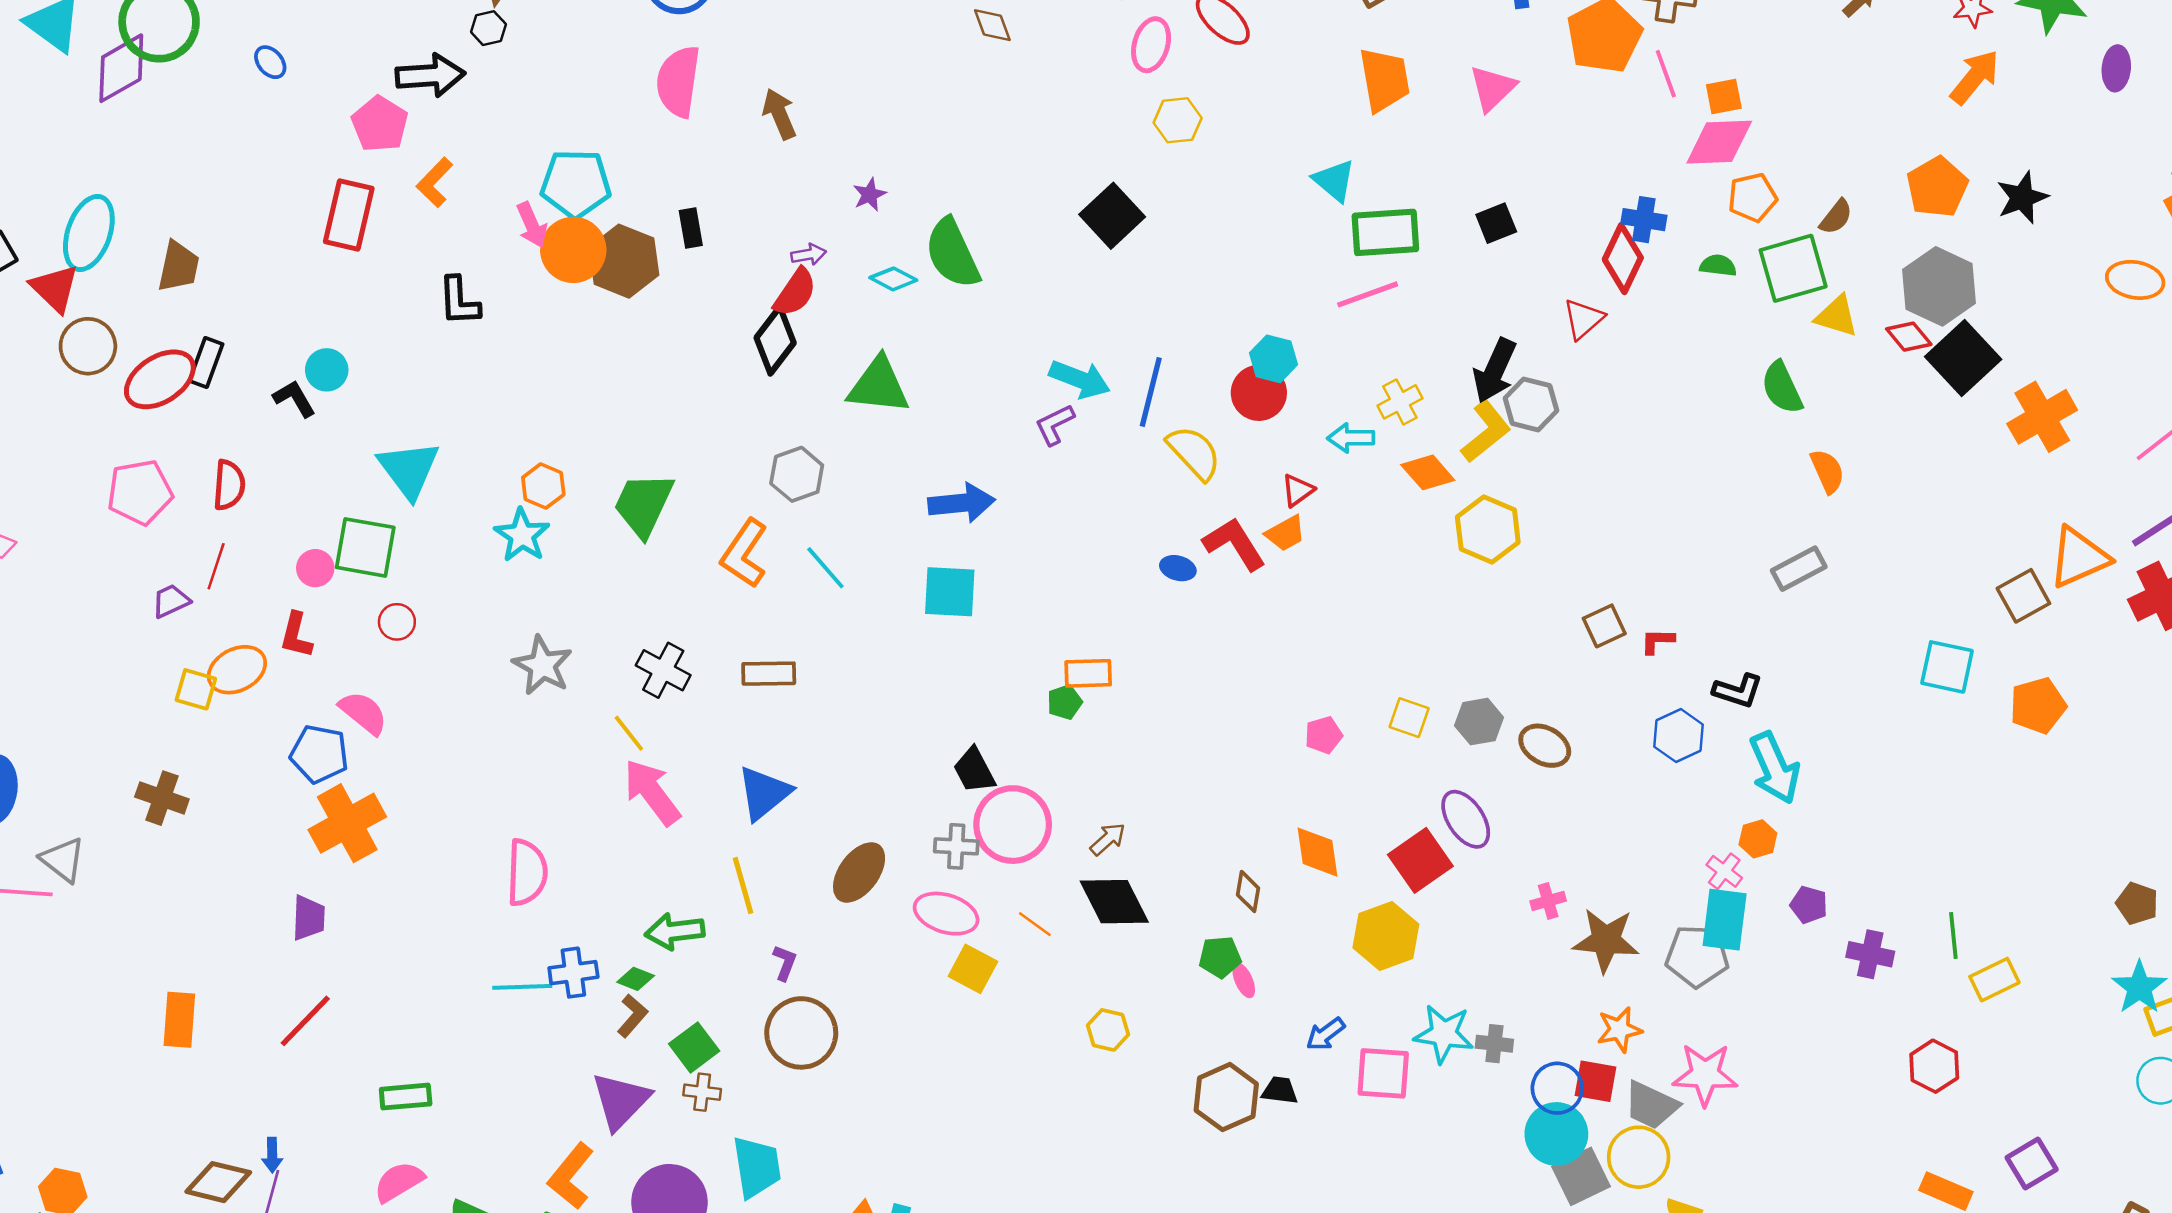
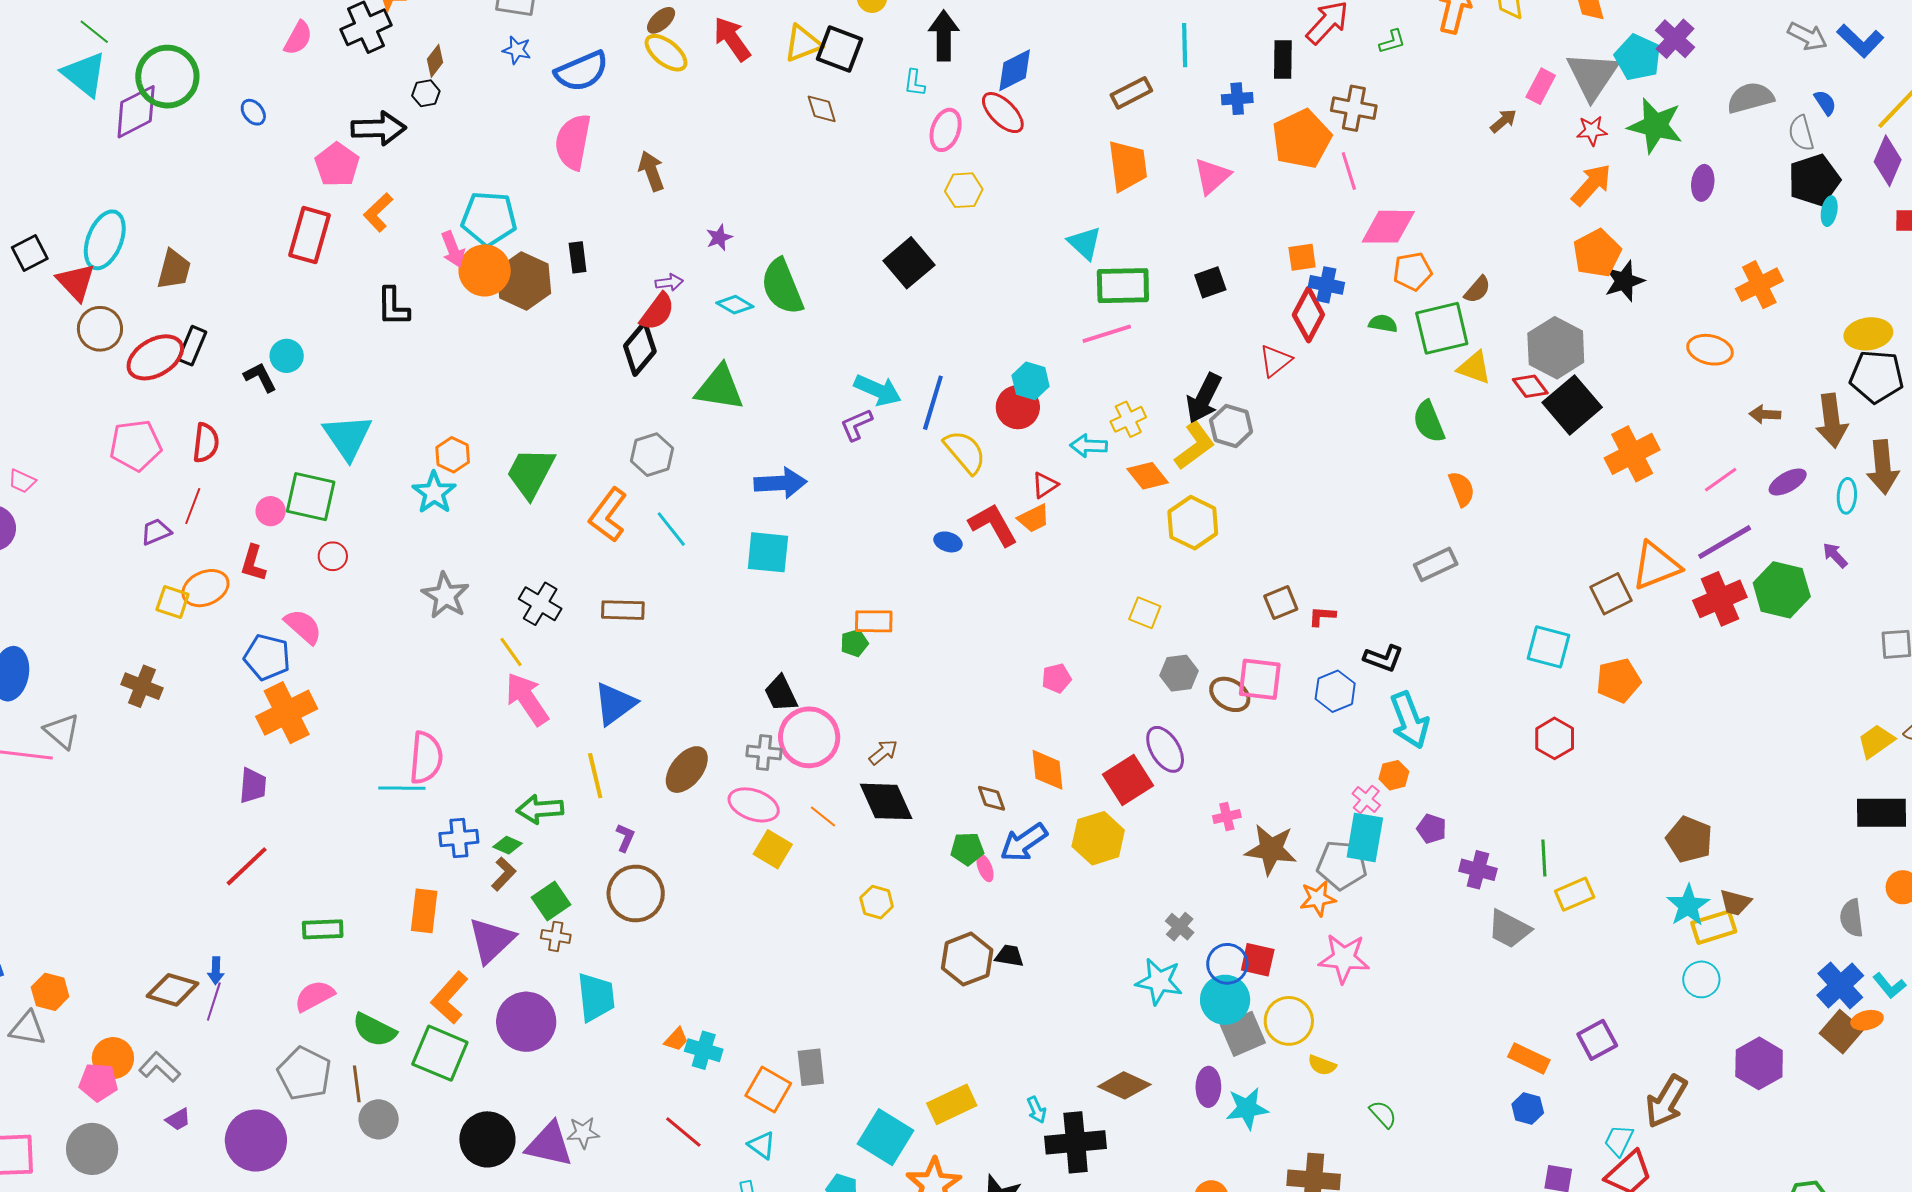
orange square: (1724, 96) -> (1302, 257), moved
orange pentagon: (1937, 187) -> (1597, 253), moved
yellow square: (1409, 718) -> (1145, 613), moved
brown diamond: (1248, 891) -> (992, 798), turned -32
brown pentagon: (2137, 903) -> (1689, 839), size x1.4
cyan line: (522, 987) -> (402, 788), moved
orange rectangle: (179, 1020) -> (424, 911), moved
orange star: (1619, 1030) -> (1318, 899), moved
blue arrow: (1325, 1034) -> (1024, 842), moved, size x1.5
cyan star: (1444, 1034) -> (1159, 981), moved
gray cross: (1494, 1044) -> (1180, 927), turned 32
red hexagon: (1934, 1066) -> (1555, 738), moved
pink square: (1383, 1073) -> (1260, 679), moved
gray trapezoid: (1651, 1105) -> (1509, 929), moved

